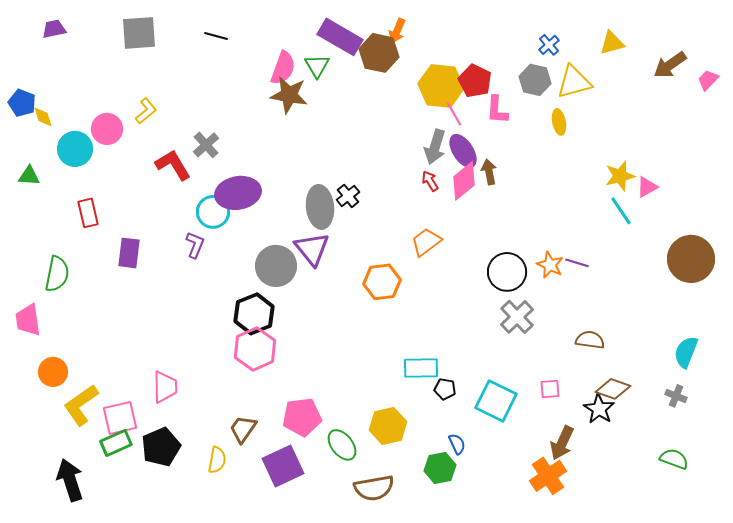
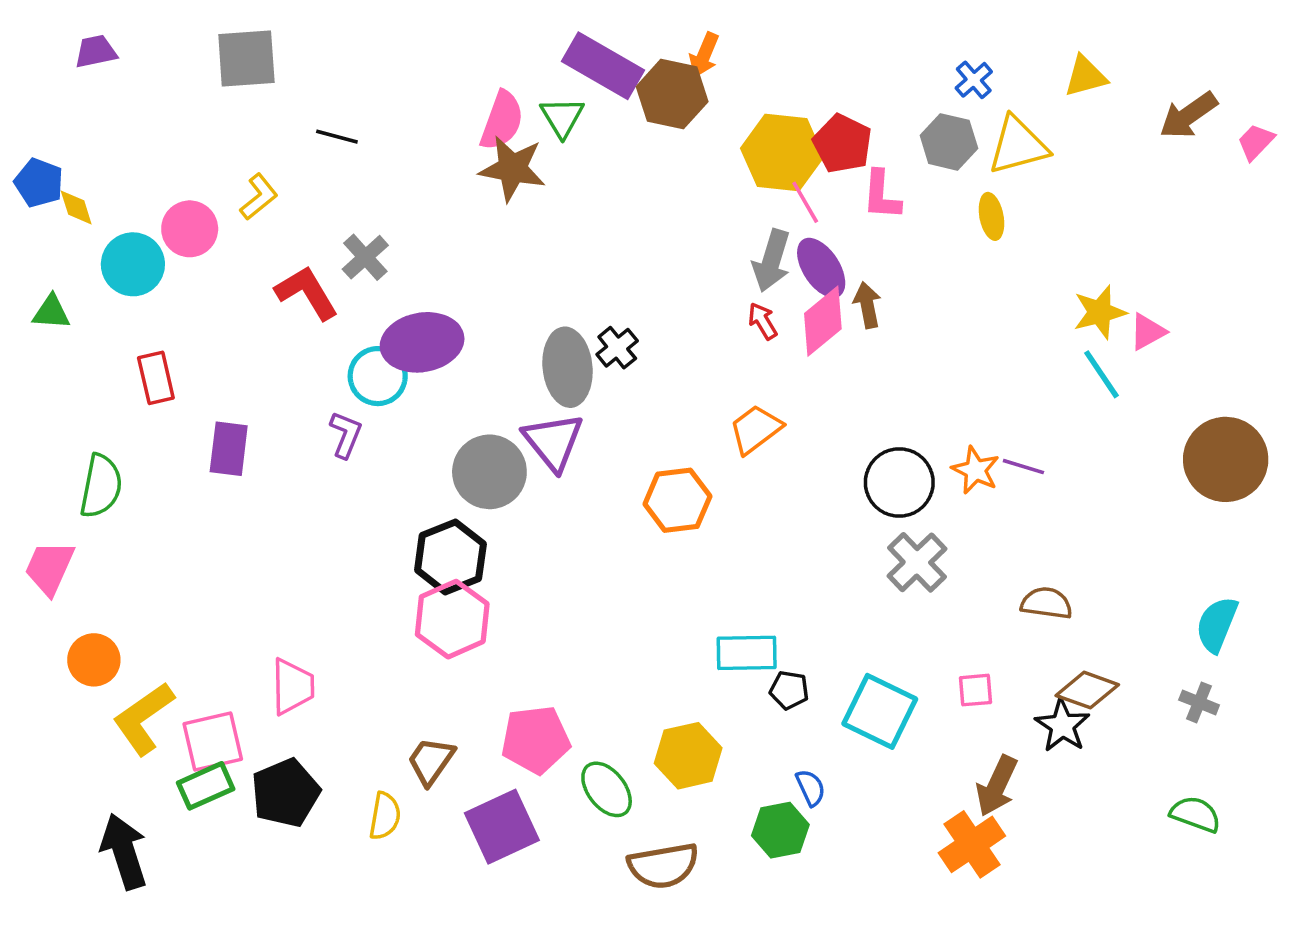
black line: (216, 36) -> (337, 137), moved
pink trapezoid: (28, 320) -> (50, 568), turned 32

